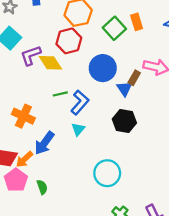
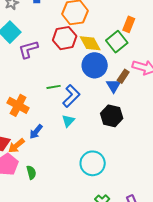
orange rectangle: (137, 22) -> (129, 24), turned 35
green square: (114, 28) -> (117, 42), moved
yellow diamond: (50, 63) -> (90, 43), moved
blue arrow: (44, 143) -> (36, 132), size x0.7

